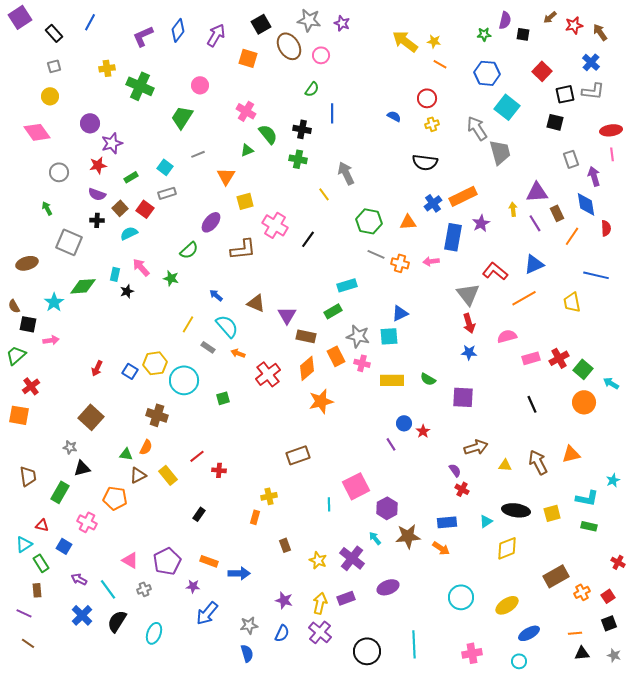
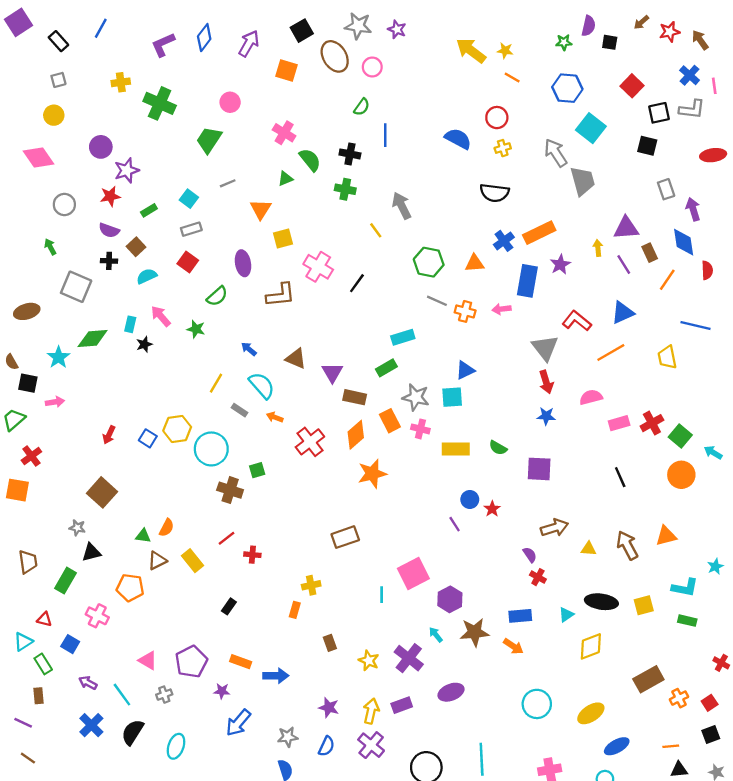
blue semicircle: (394, 116) -> (458, 139), size x1.6
pink line: (612, 154) -> (714, 86), moved
red square: (145, 209) -> (188, 262), moved
purple ellipse: (211, 222) -> (243, 263), turned -50
brown cross: (157, 415) -> (230, 490), moved

